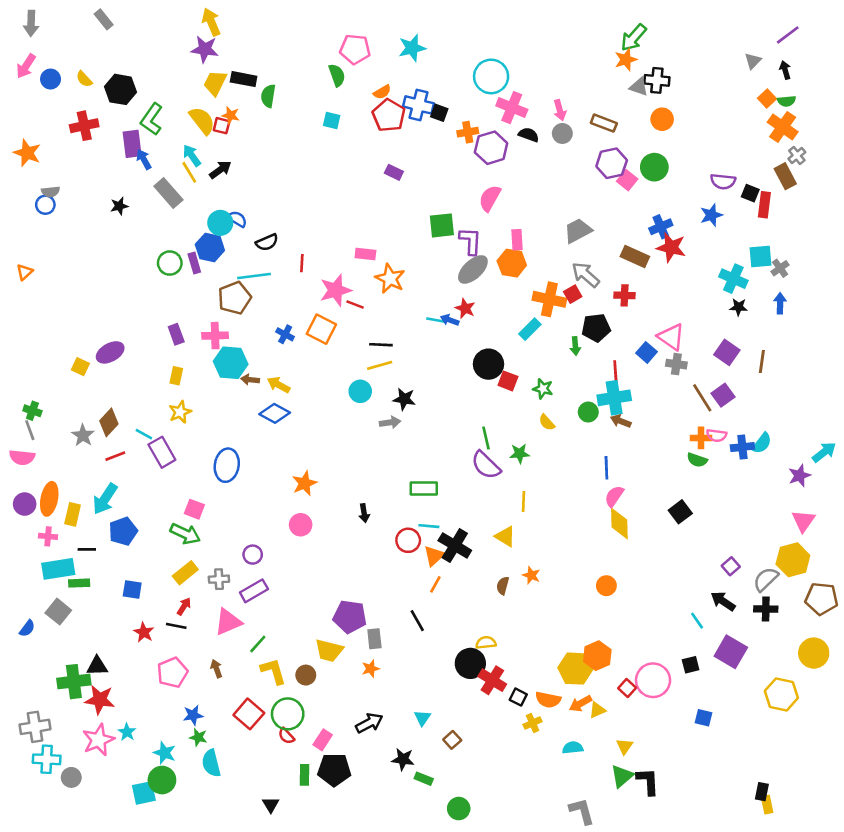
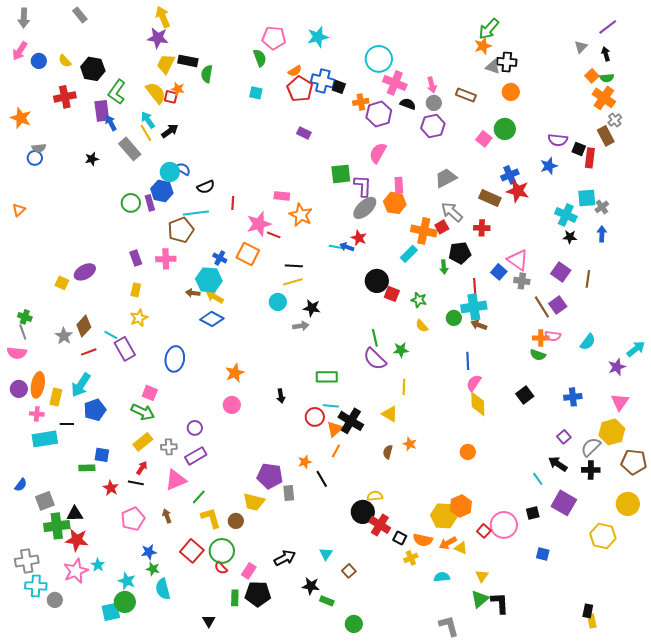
purple hexagon: (612, 163) -> (433, 126), moved
cyan hexagon: (231, 363) -> (209, 280), moved
blue cross: (742, 447) -> (573, 397), moved
green rectangle: (79, 583) -> (87, 468), moved
gray square: (58, 612) -> (45, 501), moved, turned 30
orange star: (371, 669) -> (305, 462), moved
yellow triangle: (597, 710) -> (461, 548), turned 48

